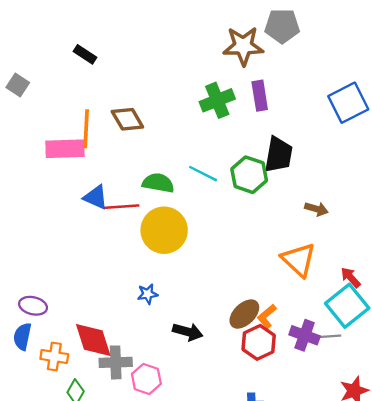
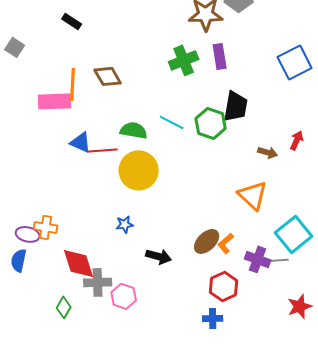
red arrow: (351, 277) -> (297, 140), moved, turned 66
red hexagon: (259, 342) -> (224, 286), moved
orange cross: (54, 357) -> (46, 227), moved

